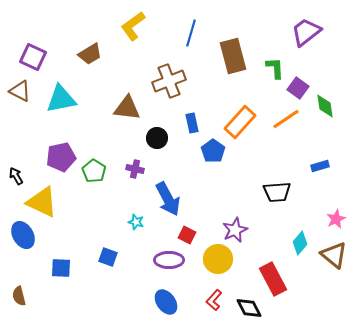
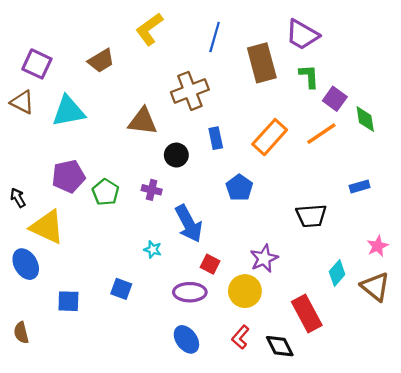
purple trapezoid: (306, 32) -> (302, 35), moved, turned -112
blue pentagon: (213, 151) -> (239, 188), moved

